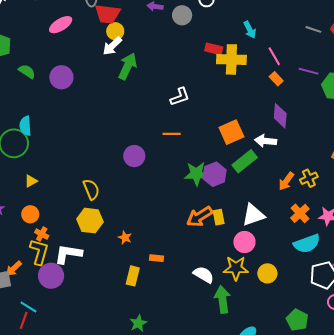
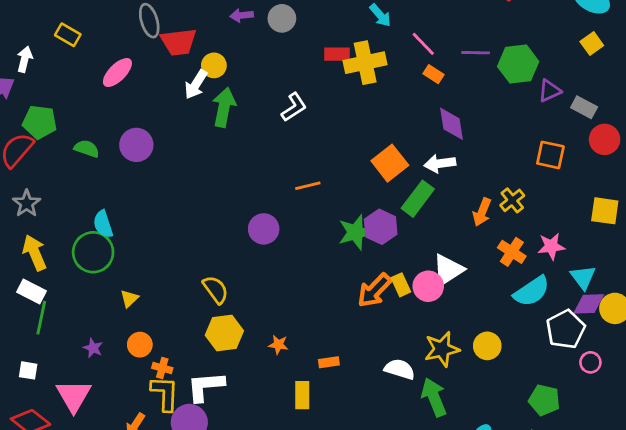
yellow circle: (115, 31) -> (214, 65), moved
white L-shape: (180, 97) -> (294, 107), moved
pink circle: (244, 242) -> (428, 286), moved

